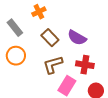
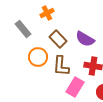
orange circle: (16, 56) -> (38, 57), moved
brown L-shape: (53, 65) -> (61, 66), turned -70

